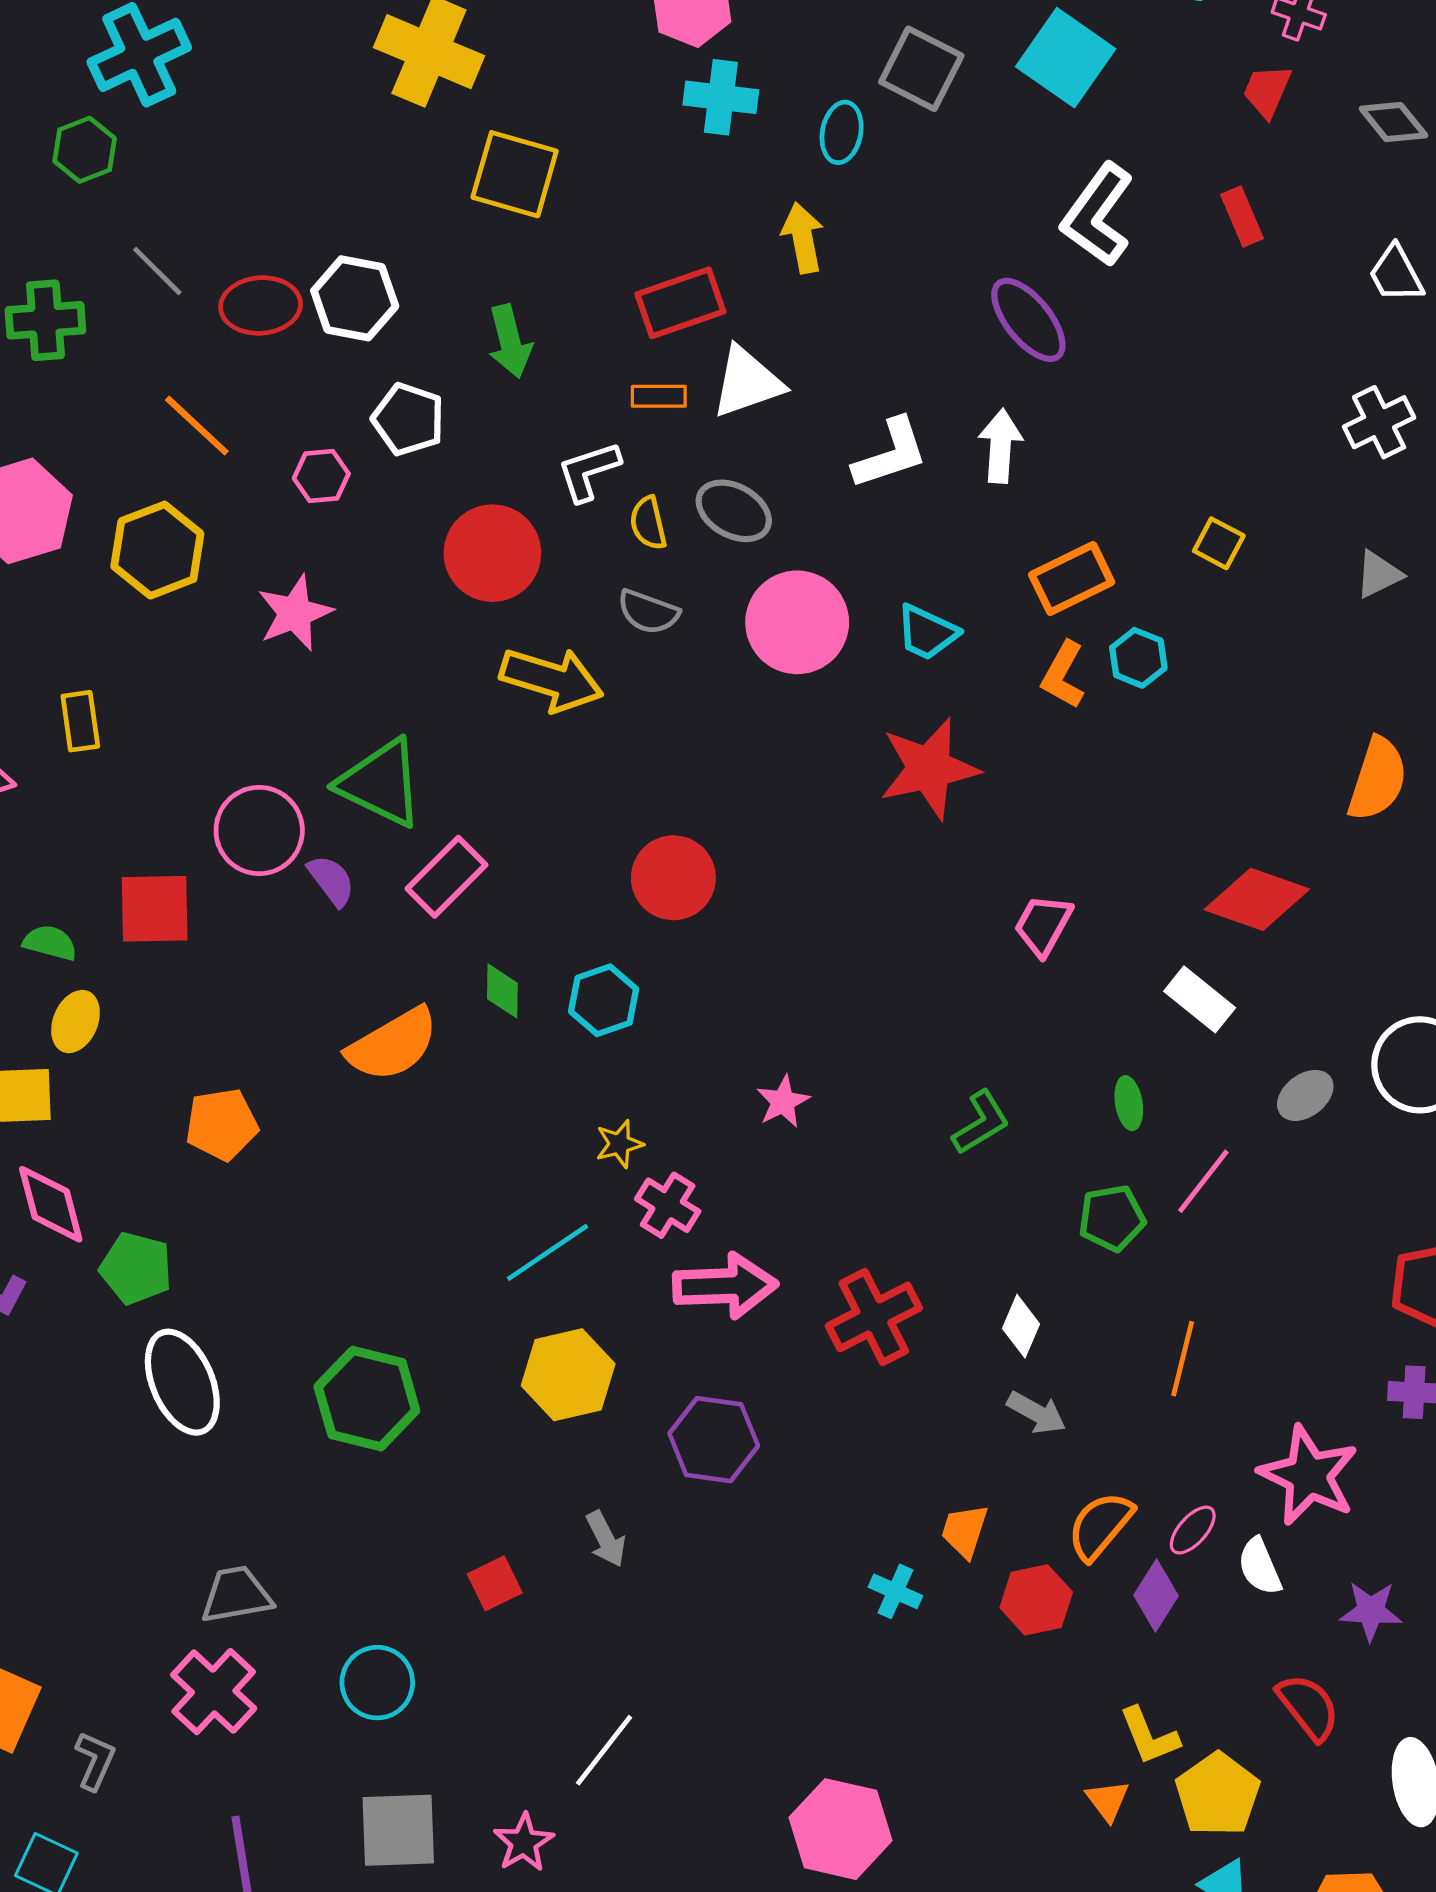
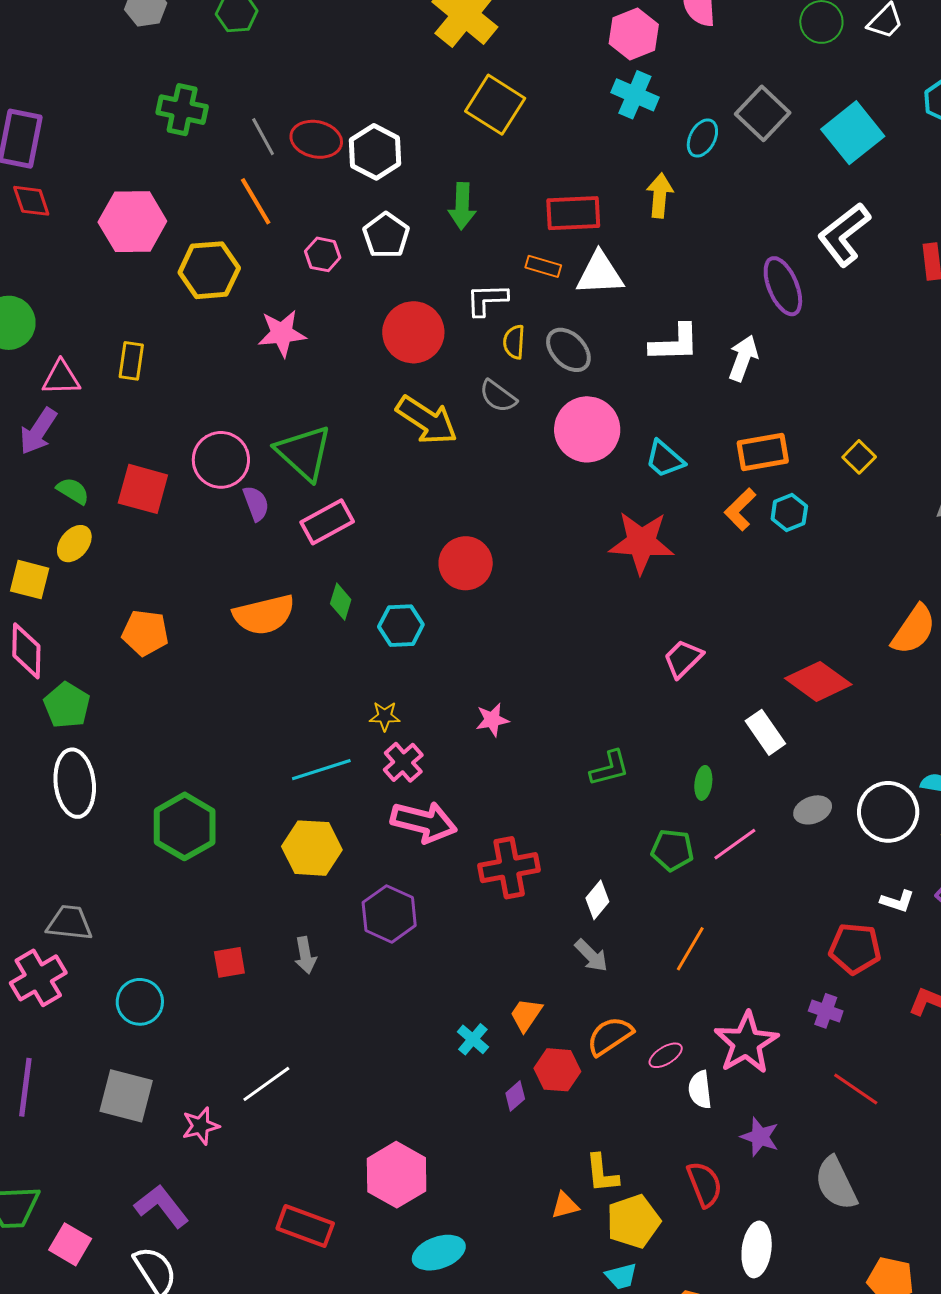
gray line: (157, 271) -> (263, 137), moved
purple diamond: (1156, 1595) -> (515, 1096), moved, size x0.7
orange triangle: (1108, 1801) -> (565, 1205), turned 36

